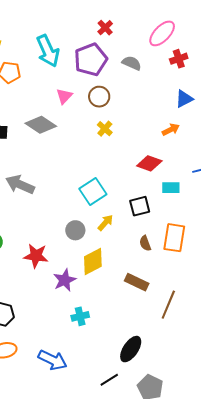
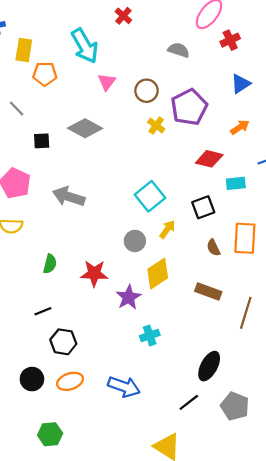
red cross: (105, 28) -> (123, 16), moved
purple pentagon: (91, 59) -> (189, 107), moved
pink triangle: (64, 96) -> (107, 82), moved
orange arrow: (171, 130) -> (240, 127), moved

